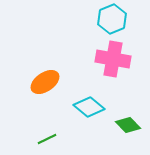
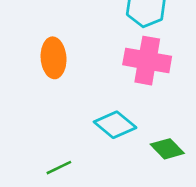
orange ellipse: (45, 82) -> (54, 58), moved, turned -60

